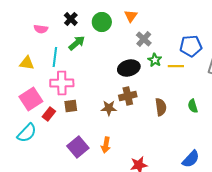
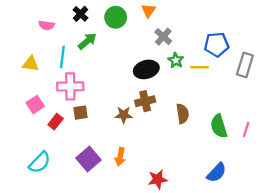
pink square: (31, 99) -> (35, 105), size x0.7
green semicircle: (193, 106) -> (219, 126), moved, size x1.5
cyan semicircle: (27, 133) -> (40, 162), moved

